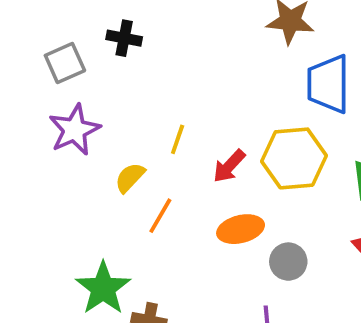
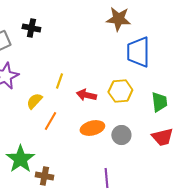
yellow hexagon: (294, 158) -> (120, 91), size x0.7
red arrow: (229, 166) -> (86, 95), turned 60
gray circle: (288, 262) -> (121, 135), moved

